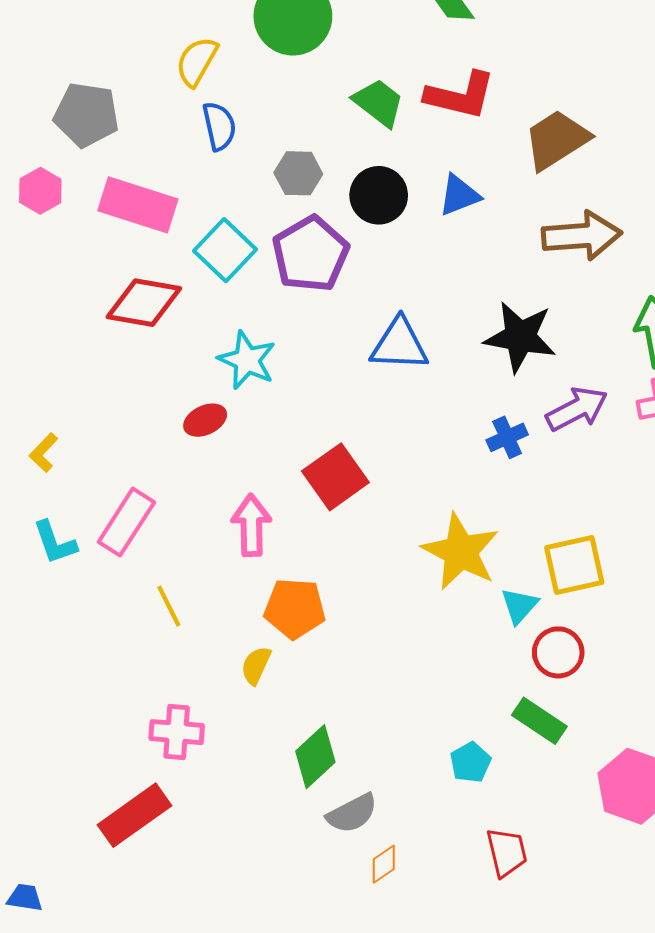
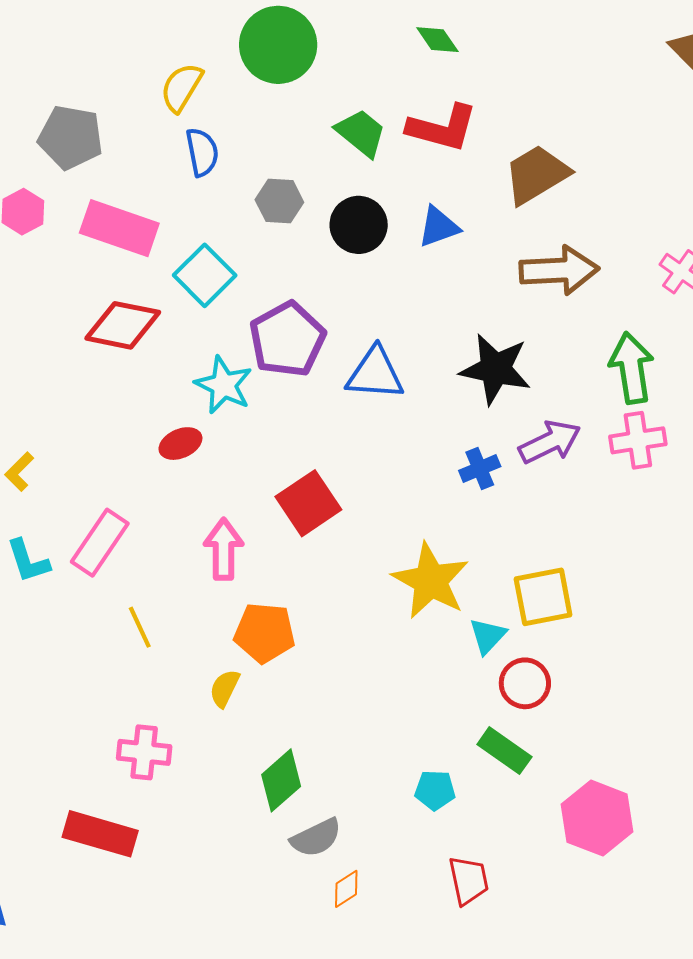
purple pentagon: (311, 254) -> (287, 339), moved
cyan pentagon: (470, 762) -> (435, 790), turned 30
red rectangle: (134, 815) -> (100, 834), turned 50

